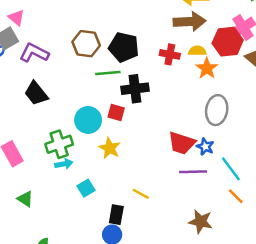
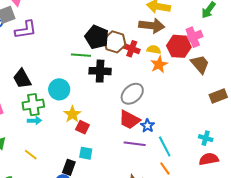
brown hexagon: (86, 44) -> (115, 42), moved
purple L-shape: (34, 53) -> (26, 30), turned 135
black trapezoid: (36, 93) -> (22, 79), moved
gray ellipse: (217, 110) -> (132, 94), moved, turned 30
red square: (116, 112) -> (83, 127), moved
cyan square: (86, 188) -> (86, 153), moved, turned 32
yellow line: (141, 194) -> (31, 155), moved

